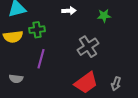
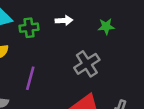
green cross: (37, 30) -> (29, 28), moved

